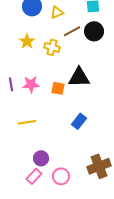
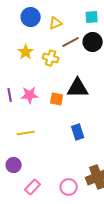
blue rectangle: (79, 121) -> (78, 132), turned -56
purple circle: (41, 158) -> (14, 165), moved
pink circle: (61, 176) -> (69, 187), moved

